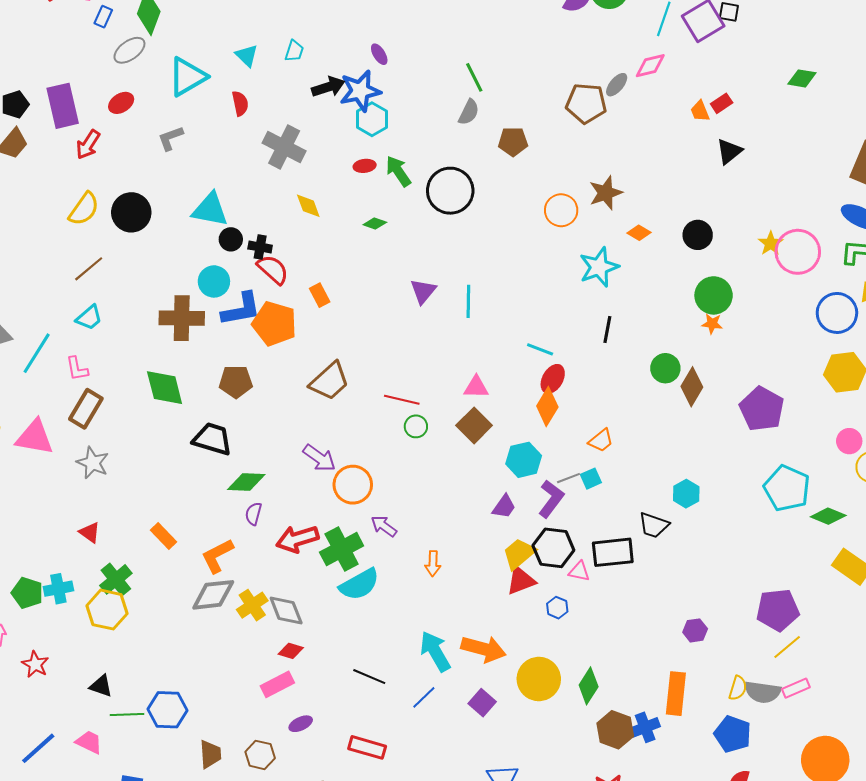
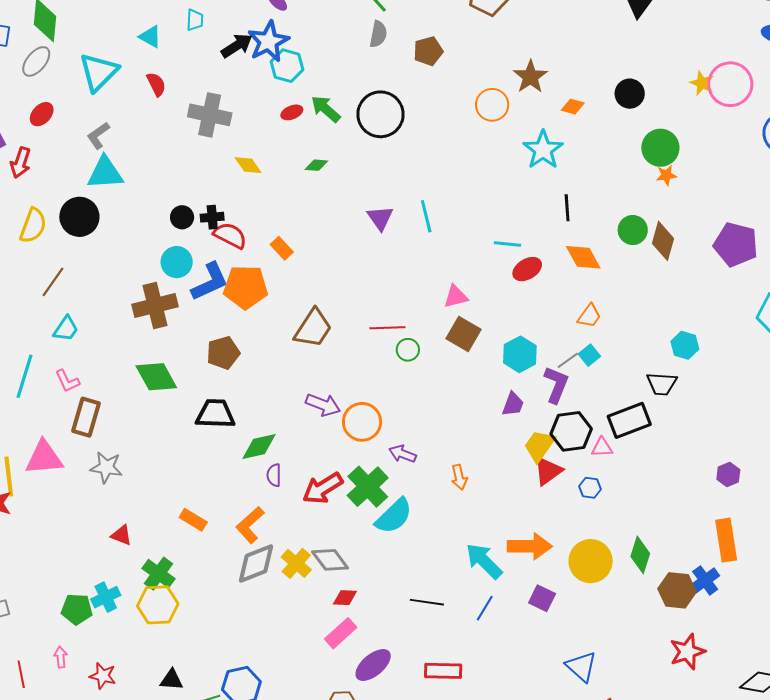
cyan triangle: (210, 210) -> (105, 173), moved
red ellipse: (553, 379) -> (527, 269), turned 44
orange diamond: (547, 407) -> (583, 257), moved, turned -45
purple ellipse: (301, 724) -> (373, 665), size x1.6

